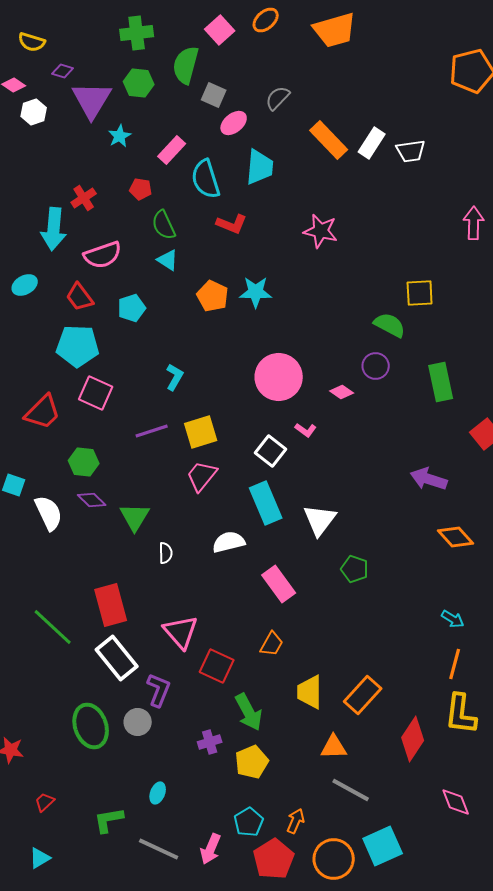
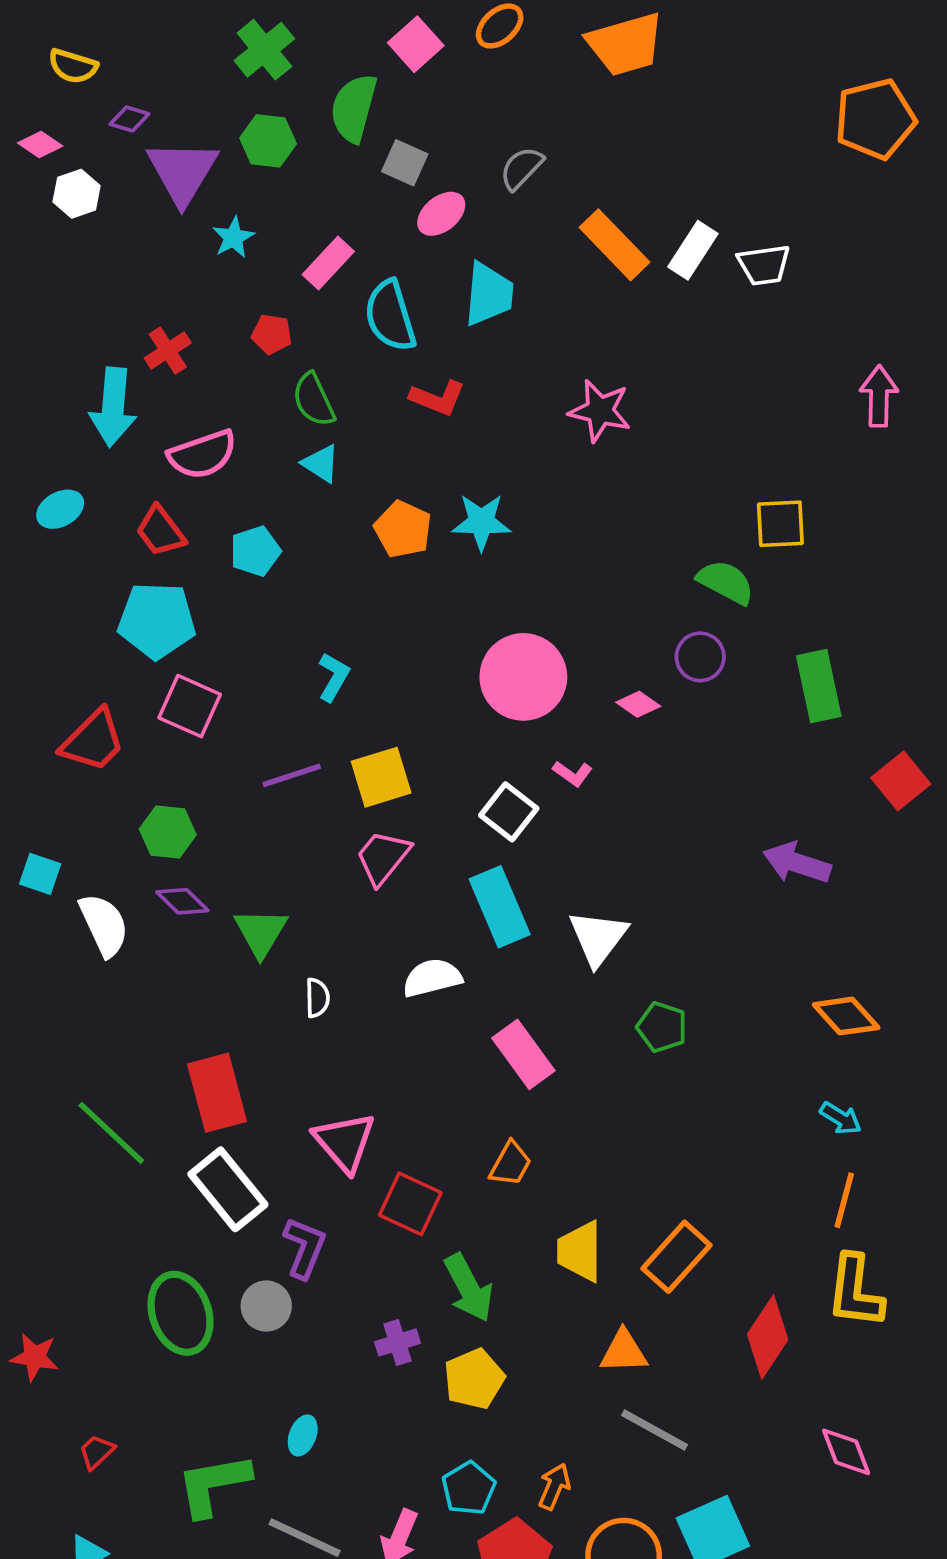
green cross: (137, 33) -> (264, 50), turned -32
orange diamond: (456, 537) -> (846, 1016), moved
green L-shape: (109, 820) -> (213, 1485), size x1.4

